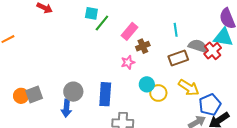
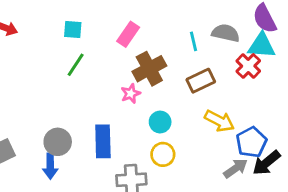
green line: (102, 23) -> (76, 65), moved
pink rectangle: (130, 31) -> (128, 34), moved
brown cross: (143, 46) -> (149, 69), size x1.6
gray semicircle: (198, 46) -> (226, 33), moved
yellow circle: (158, 93) -> (163, 154), moved

